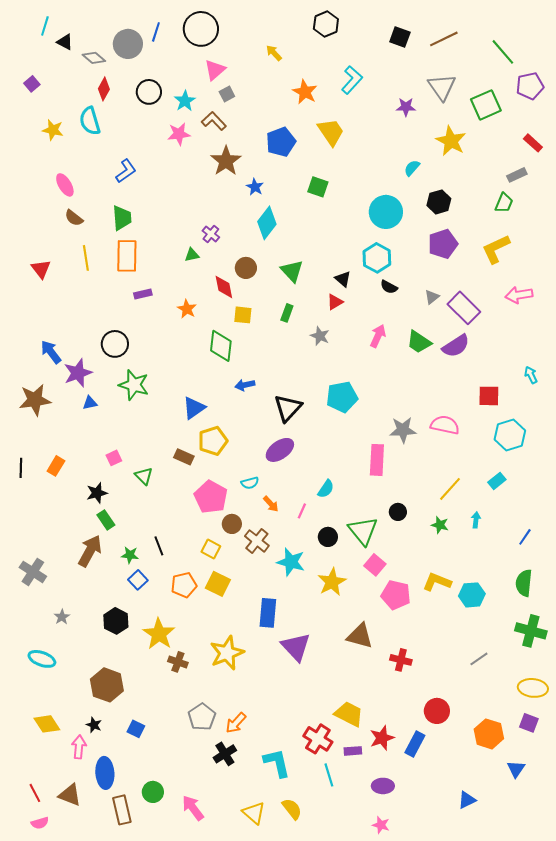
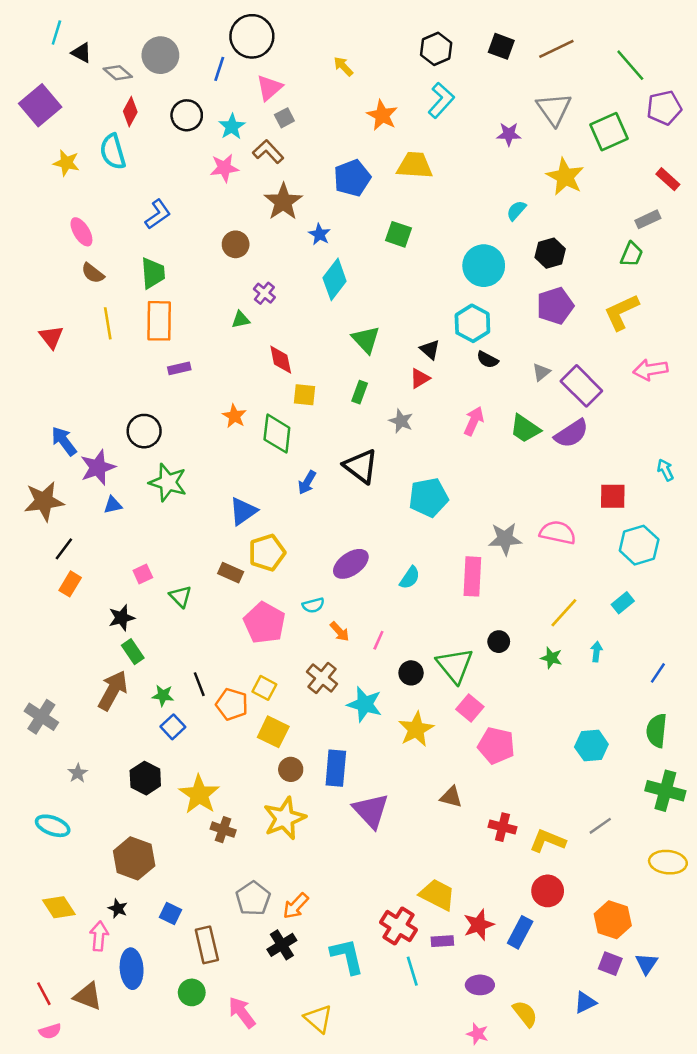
black hexagon: (326, 24) -> (436, 49), moved
blue line: (156, 32) -> (219, 69), moved
purple square: (32, 84) -> (40, 105), size x2.0
yellow trapezoid: (331, 132) -> (415, 165), turned -52
brown circle: (246, 268) -> (236, 244), moved
orange star: (187, 309) -> (234, 416), moved
blue arrow: (245, 385) -> (307, 482), turned -48
black triangle: (288, 408) -> (361, 466), moved, turned -36
black line: (21, 468) -> (64, 549), moved, turned 36
cyan semicircle: (326, 489) -> (410, 578), moved
brown circle: (232, 524) -> (291, 769), moved
yellow L-shape: (437, 582) -> (548, 841), moved
orange pentagon: (184, 585) -> (232, 704), moved, turned 30
brown triangle: (360, 636) -> (451, 797), size x0.7
purple square: (529, 723) -> (610, 964), moved
yellow semicircle: (292, 809) -> (525, 1014), moved
brown rectangle: (122, 810) -> (207, 945), moved

